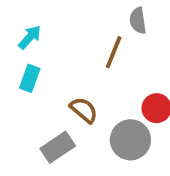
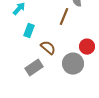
cyan rectangle: (30, 78) -> (29, 31), moved

